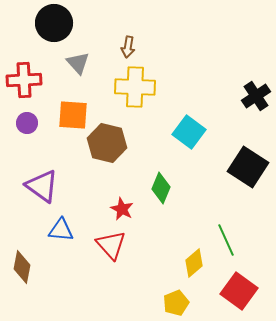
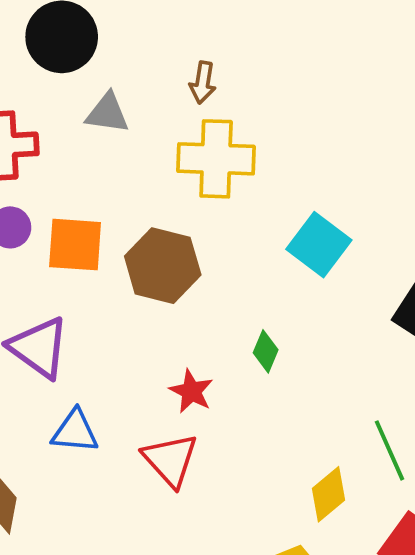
gray triangle: (78, 63) -> (107, 113), turned -40
orange square: (73, 115) -> (75, 245), moved
green diamond: (161, 188) -> (266, 351), size x0.7

